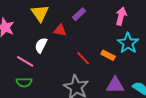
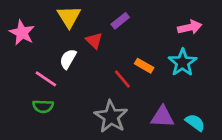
pink arrow: (121, 16) -> (190, 27), moved, turned 60
red triangle: (60, 30) -> (94, 41), turned 32
orange rectangle: (108, 55) -> (144, 66), moved

